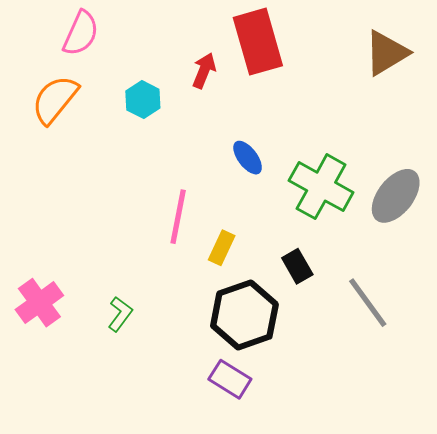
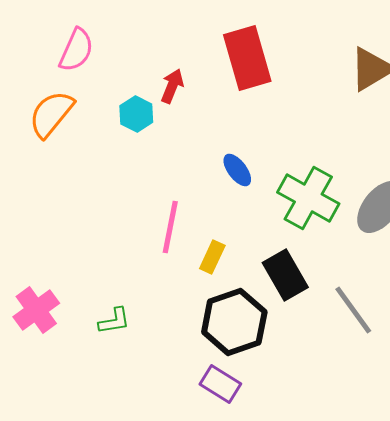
red arrow: (204, 71) -> (172, 86), moved
black rectangle: (297, 266) -> (285, 275), size x1.5
green L-shape: (120, 314) -> (114, 321), turned 44

